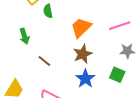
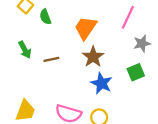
pink line: (120, 26) -> (128, 17), turned -35
brown line: (44, 61) -> (51, 59), moved, turned -40
green square: (117, 75) -> (136, 72), turned -35

